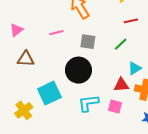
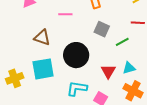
gray square: (88, 42) -> (102, 29), moved
brown triangle: (26, 59) -> (42, 38), moved
red triangle: (121, 85) -> (108, 71), moved, turned 49

